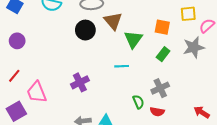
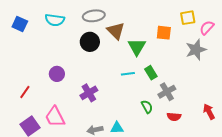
purple circle: (17, 41) -> (57, 74), moved
green rectangle: (163, 54) -> (151, 73), moved, turned -64
pink trapezoid: (37, 92) -> (55, 117), moved
red semicircle: (157, 112) -> (174, 117), moved
red arrow: (202, 112) -> (209, 112), turned 35

